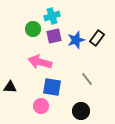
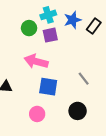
black rectangle: (97, 38) -> (94, 26), moved
blue star: (76, 40) -> (73, 20), moved
pink circle: (41, 106) -> (37, 114), moved

